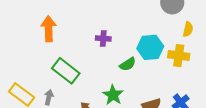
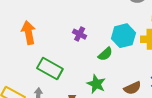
purple cross: (103, 39) -> (80, 34), turned 32

